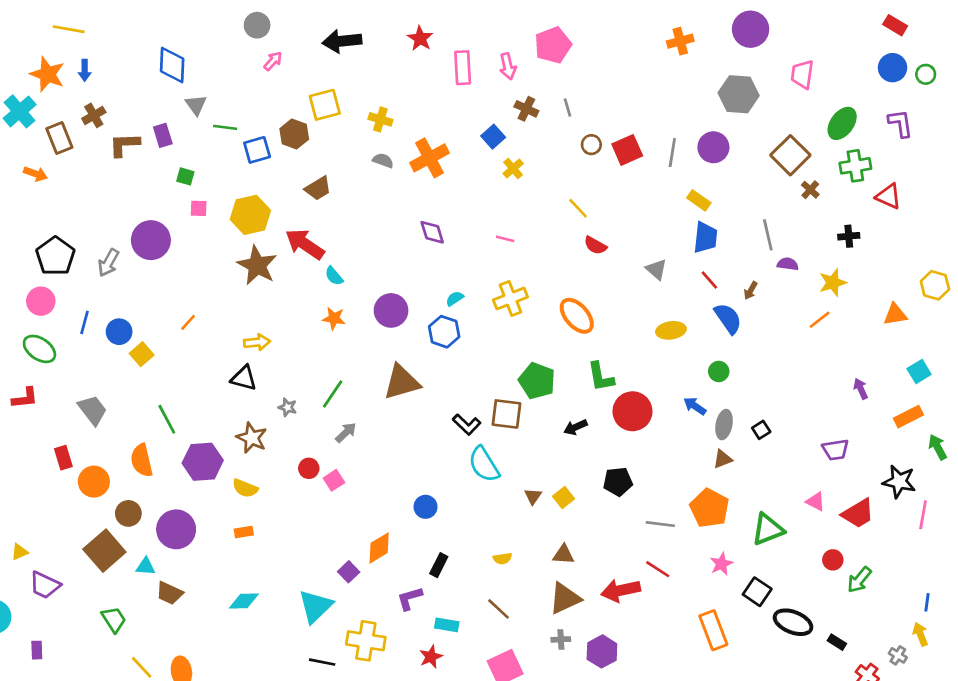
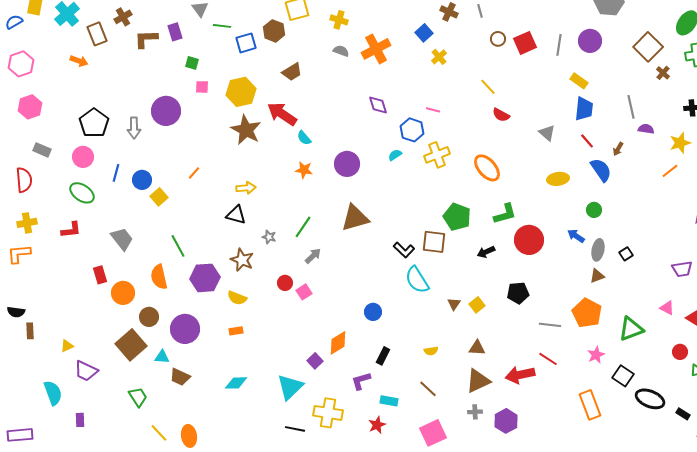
gray arrow: (108, 263) -> (134, 128), turned -30
blue hexagon: (444, 332) -> (412, 130), moved
green L-shape: (601, 377) -> (505, 214), turned -95

